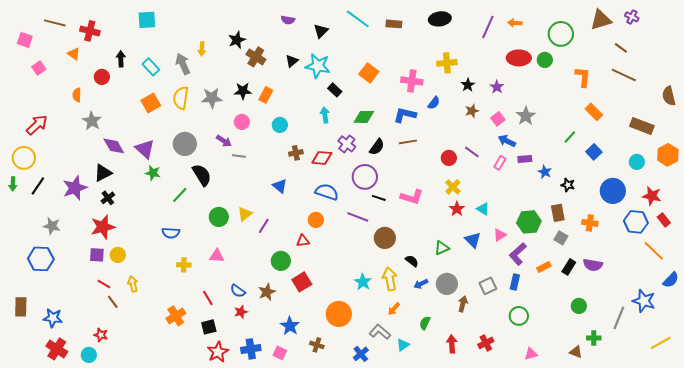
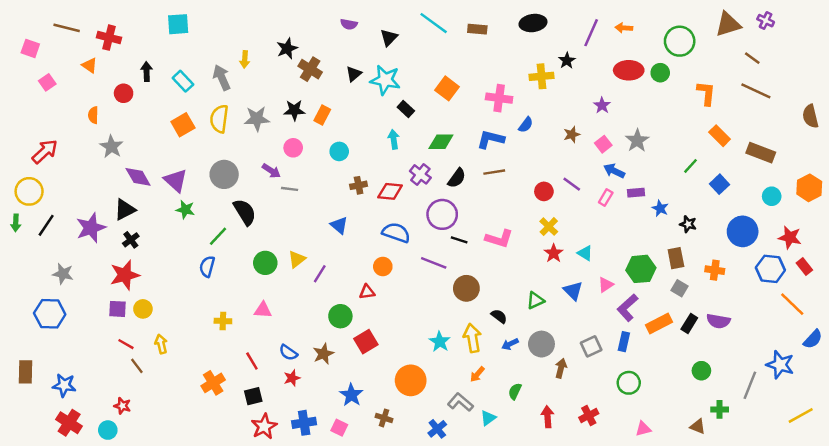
black star: (468, 85) -> (567, 61), moved
brown rectangle: (642, 126) -> (761, 153), moved
blue semicircle: (171, 233) -> (207, 267), moved, turned 102
orange rectangle: (544, 267) -> (659, 323), size x1.5

